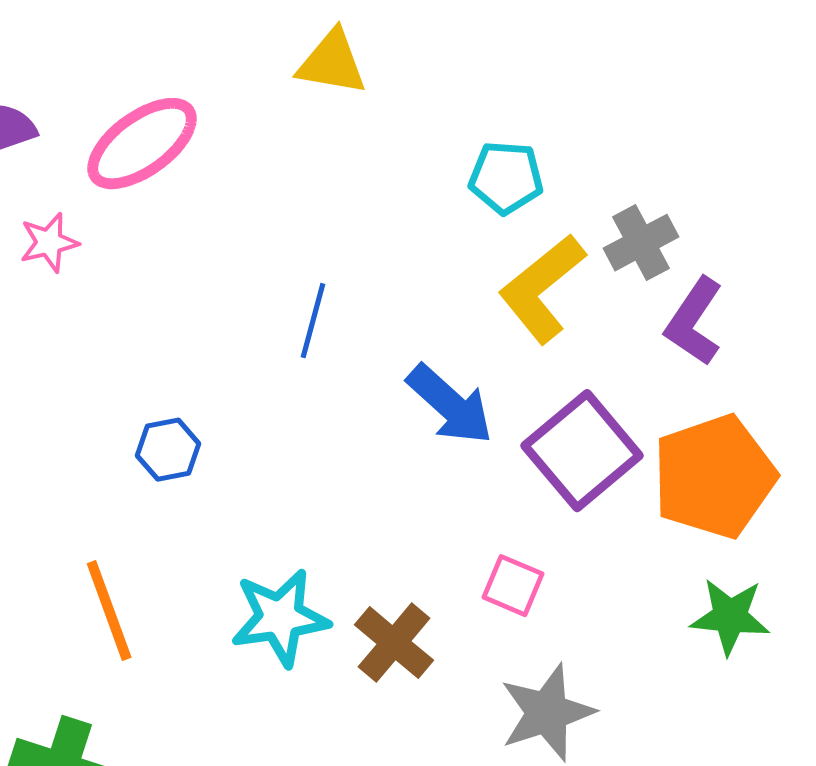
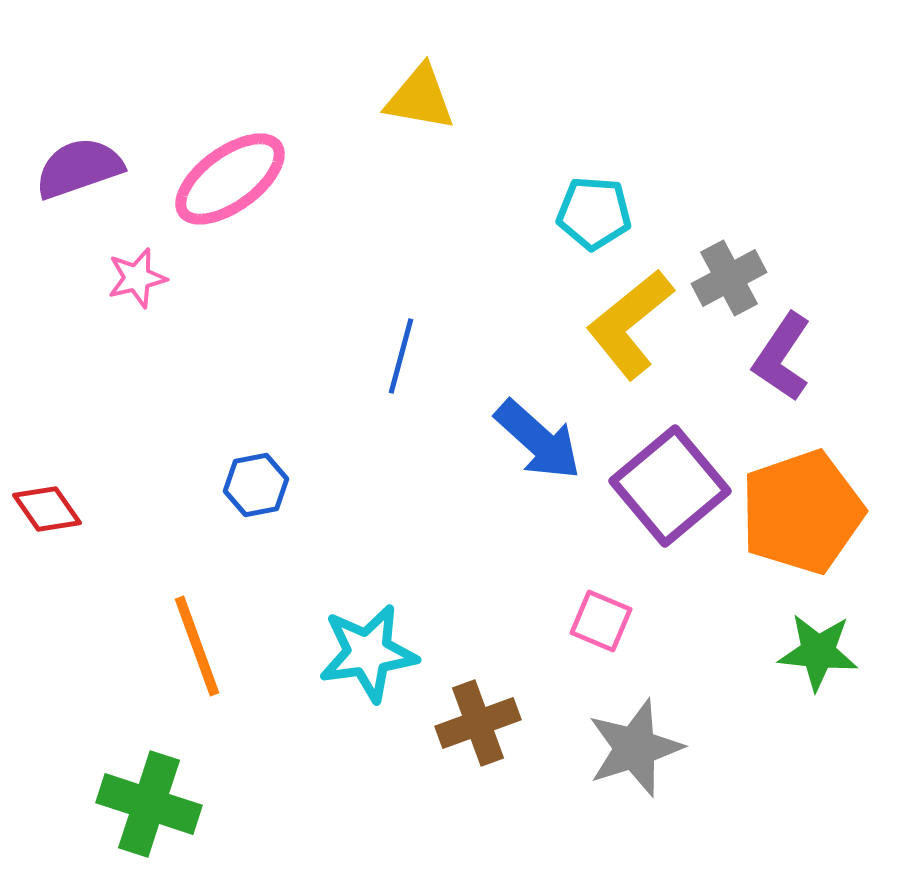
brown cross: (394, 643) -> (478, 723), moved, turned 30

